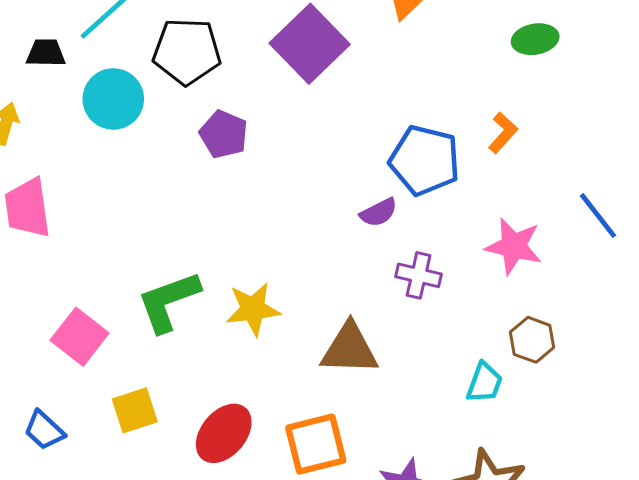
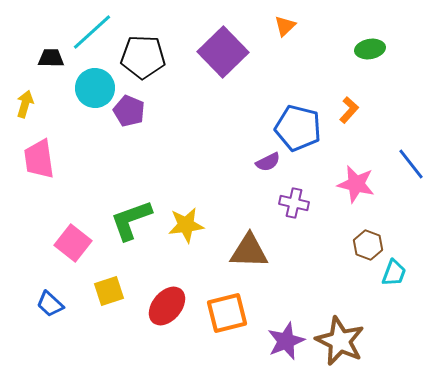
purple pentagon: (224, 134) -> (129, 111), moved
cyan trapezoid: (484, 383) -> (394, 273), moved

